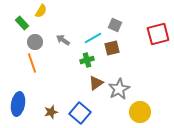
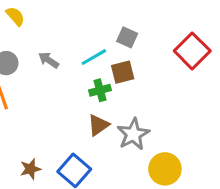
yellow semicircle: (41, 11) -> (15, 16), turned -72
red square: (158, 34) -> (192, 51), turned -30
green cross: (87, 60) -> (100, 90), moved

